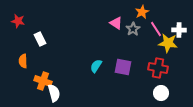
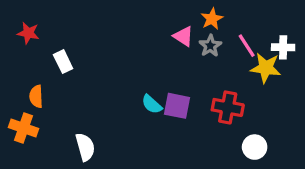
orange star: (142, 12) -> (212, 19), moved
cyan semicircle: (96, 66) -> (152, 104), turned -80
purple square: (123, 67) -> (177, 106), moved
red cross: (158, 68) -> (228, 107), moved
orange cross: (43, 81) -> (24, 128), moved

